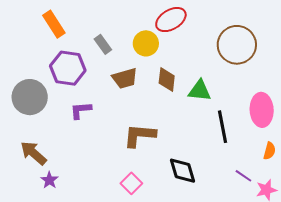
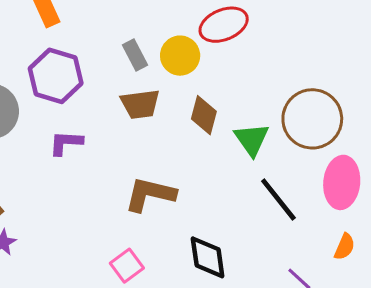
gray rectangle: (103, 44) -> (135, 55), moved
brown circle: (237, 45) -> (312, 119), moved
green triangle: (200, 91) -> (252, 139), turned 40
black line: (223, 127) -> (278, 199), turned -36

